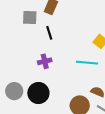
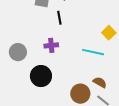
gray circle: (14, 91) -> (18, 52), moved

